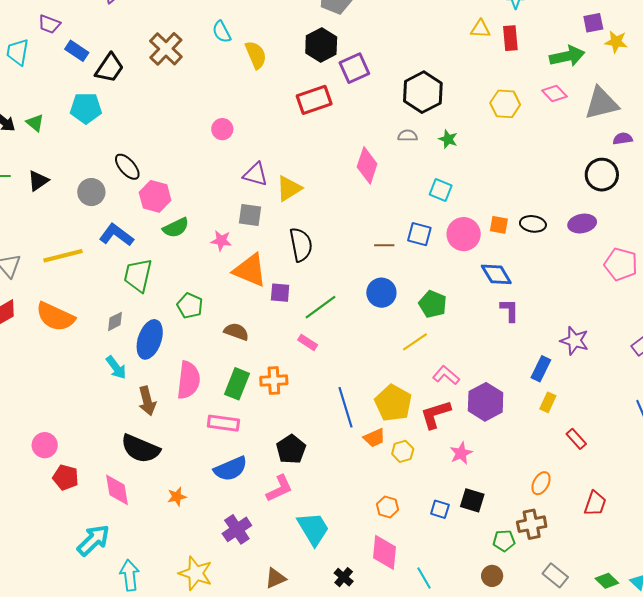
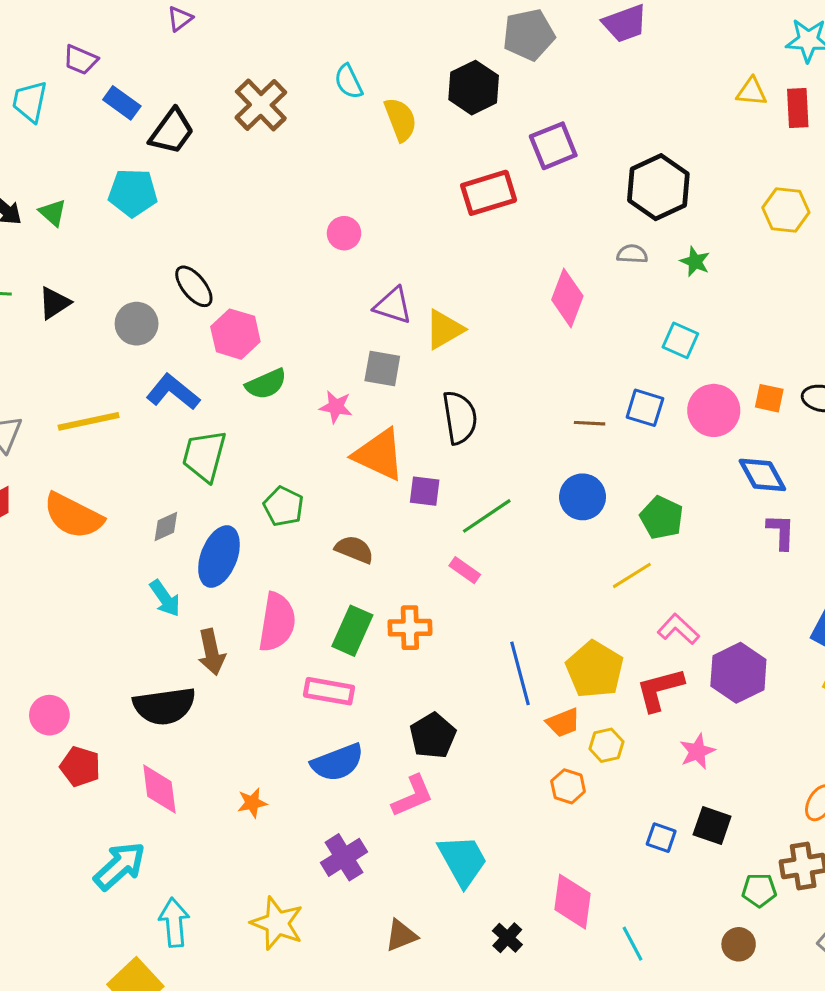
black hexagon: (321, 45) -> (474, 88), moved
black semicircle: (140, 449) -> (164, 706), moved, turned -33
orange hexagon: (388, 507) -> (568, 786), moved

